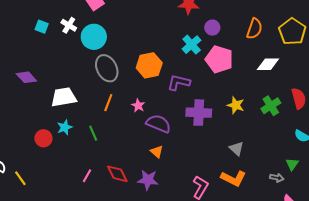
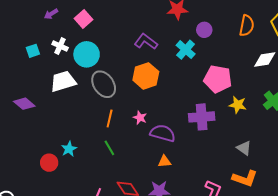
cyan square: (42, 27) -> (33, 51), turned -32
pink pentagon: (219, 59) -> (218, 79), moved
purple L-shape: (179, 82) -> (146, 42), moved, turned 30
white trapezoid: (64, 97) -> (63, 81), moved
green line: (93, 133) -> (109, 148), moved
orange triangle: (157, 152) -> (164, 161), turned -40

